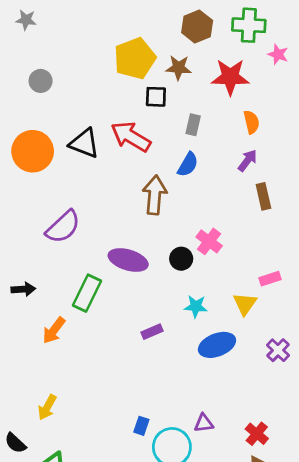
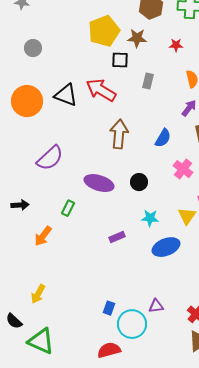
red star: (230, 77) -> (176, 45), size x0.5
blue semicircle: (188, 164) -> (163, 138), moved
pink cross: (209, 241) -> (183, 169), moved
green rectangle: (87, 293) -> (68, 208), size x0.6

